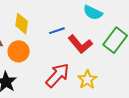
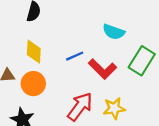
yellow star: (87, 80) -> (114, 108), turned 30

